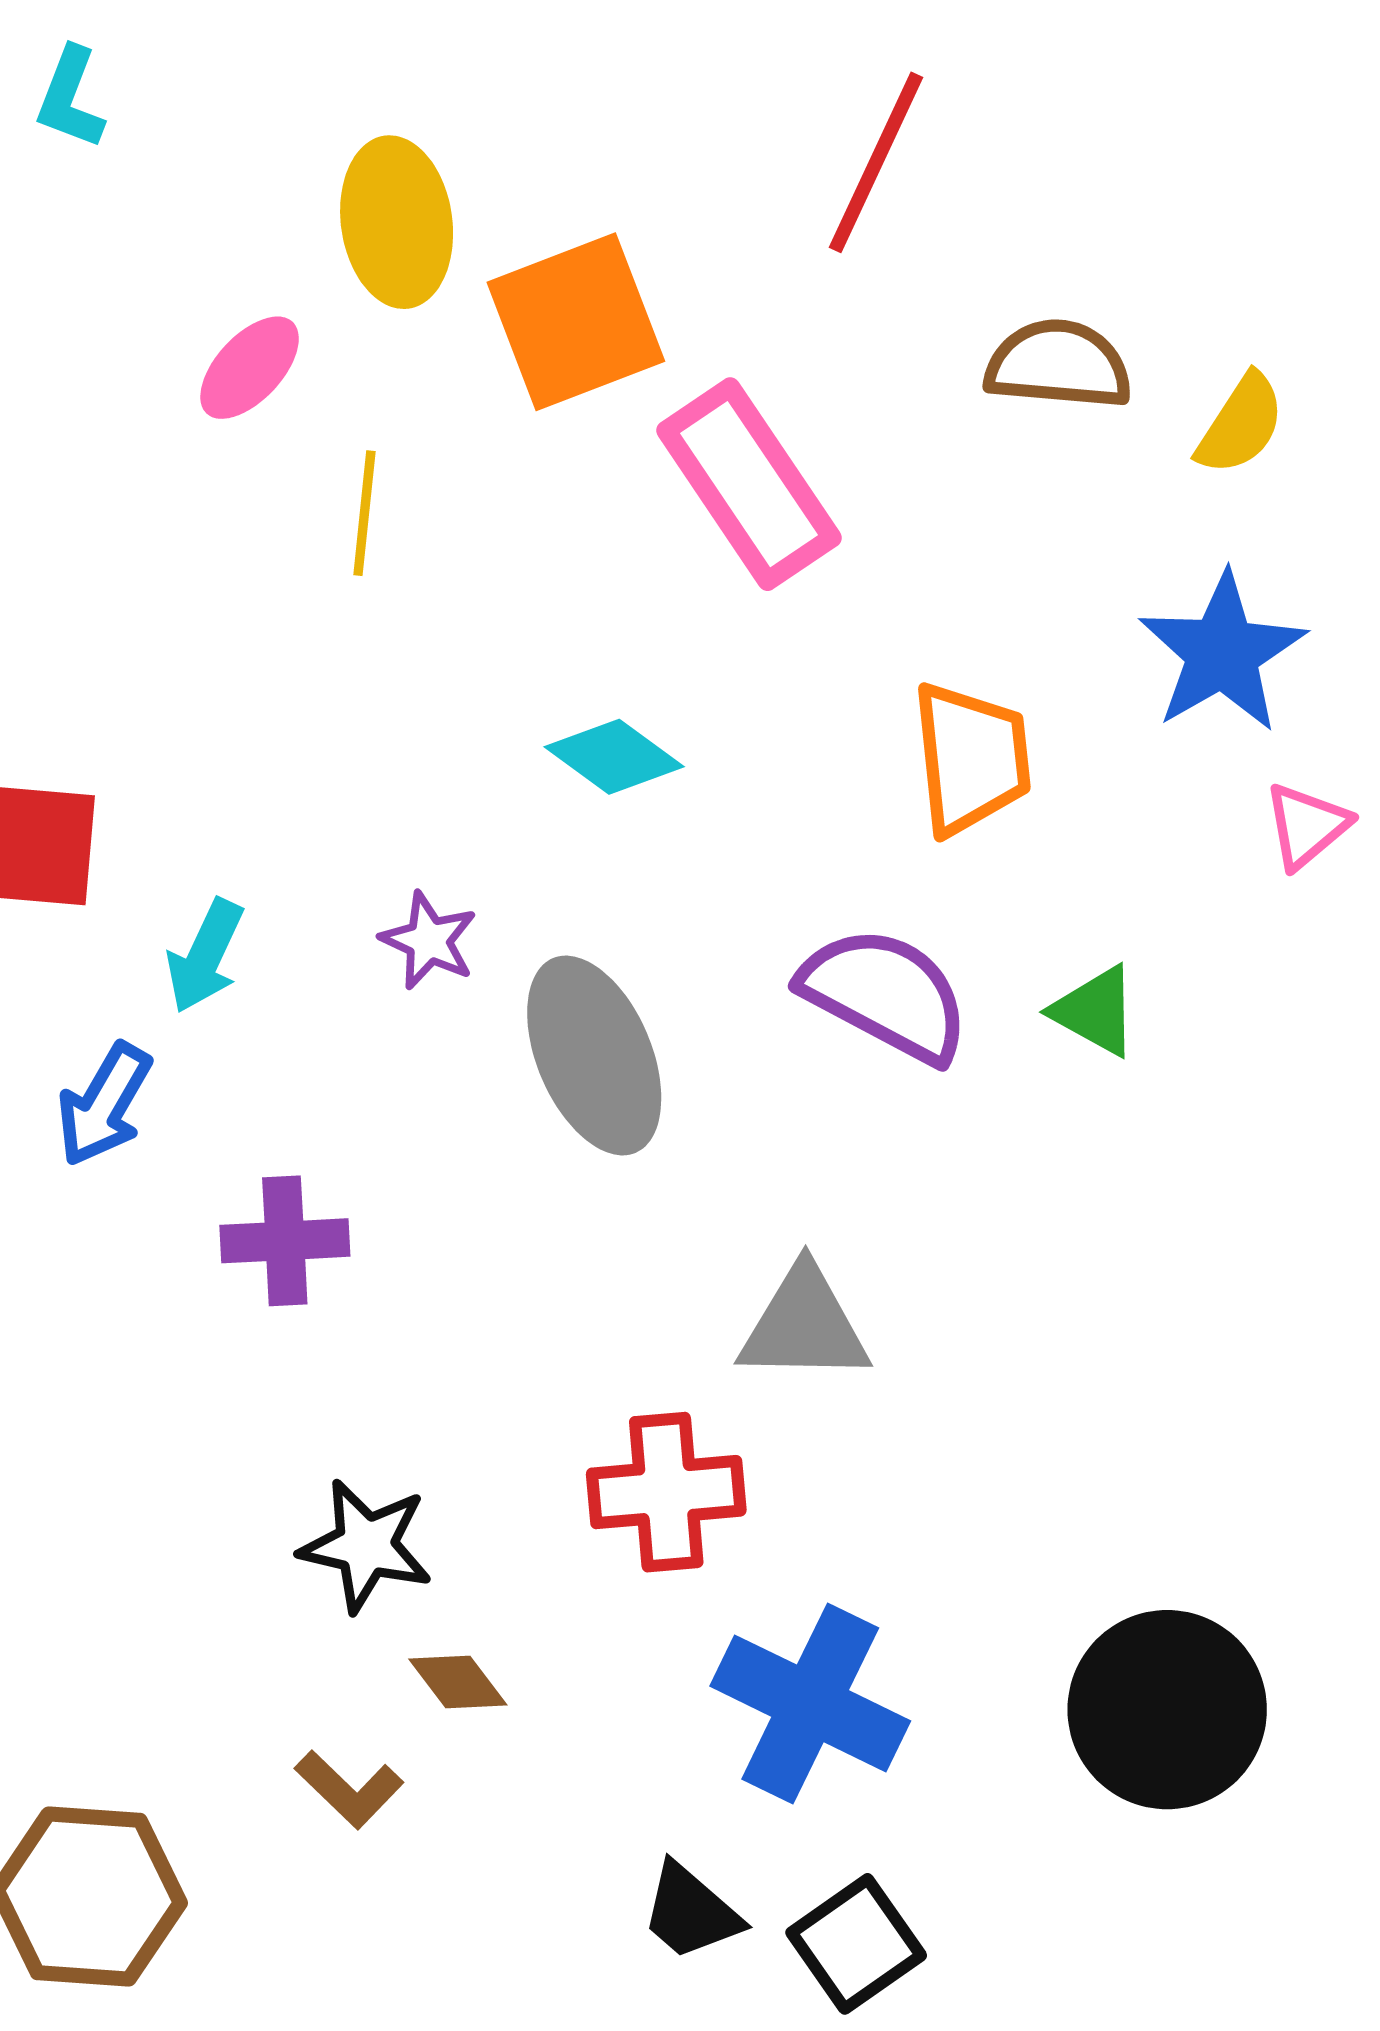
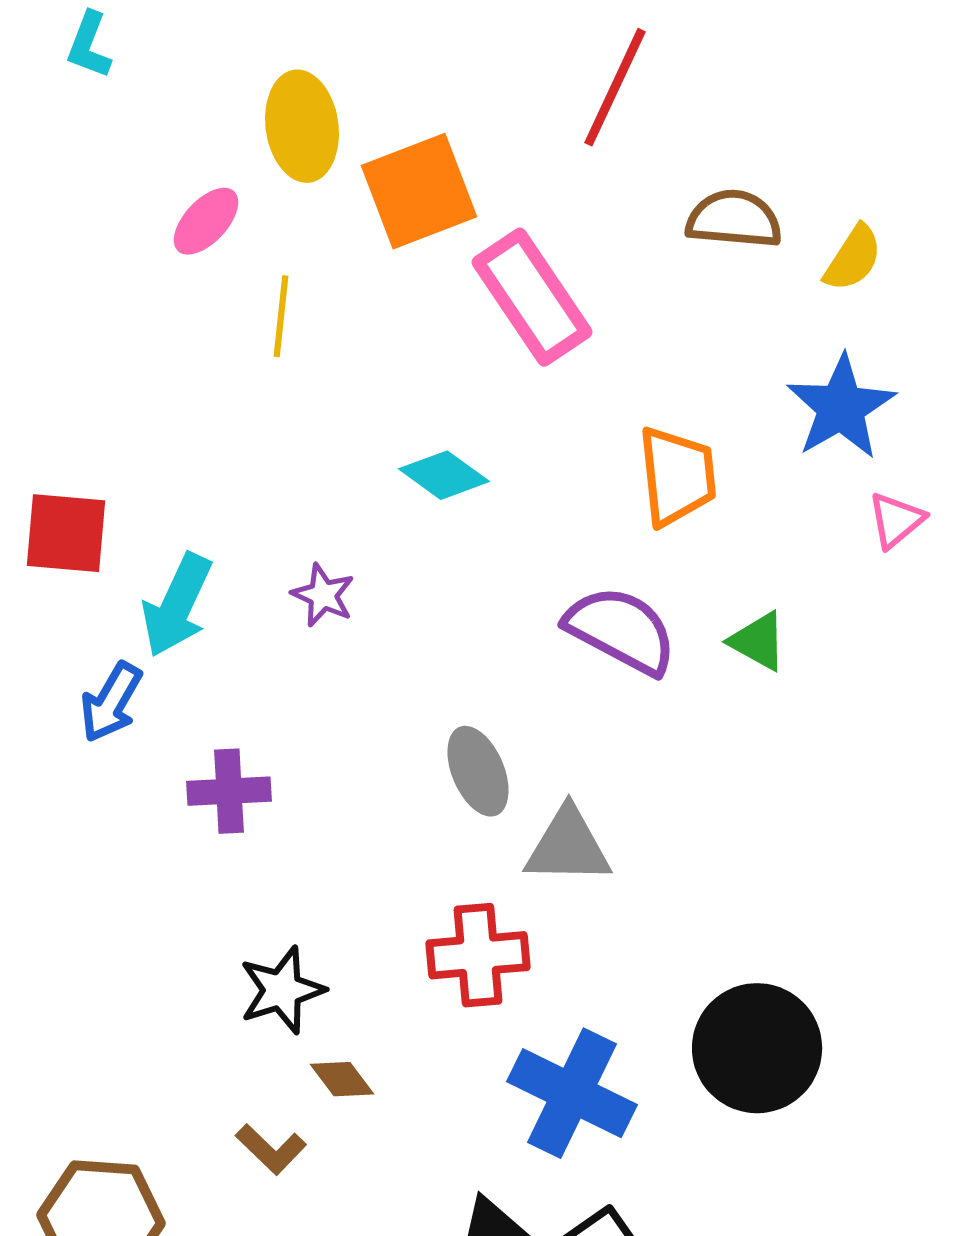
cyan arrow: (205, 956) -> (177, 605), size x1.4
gray ellipse: (594, 1055) -> (478, 771), moved, size x0.7
black star: (366, 1546) -> (282, 990), turned -30
black circle: (1167, 1710) -> (757, 1048), moved

